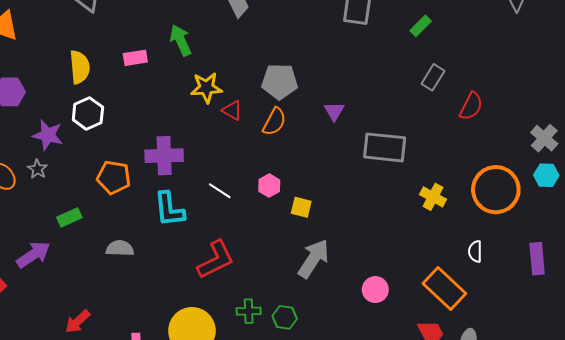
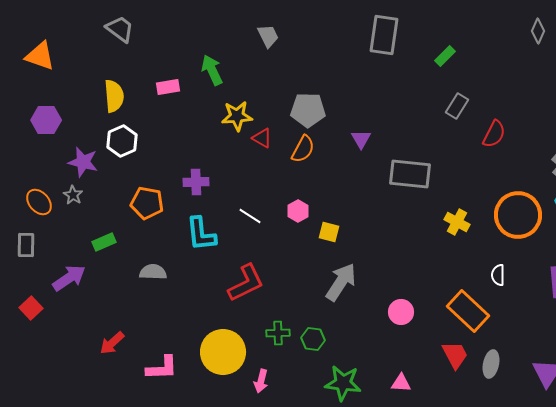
purple cross: (164, 156) -> (196, 182), size x0.7

